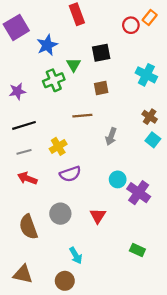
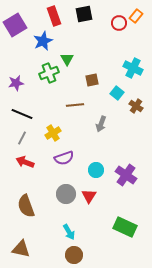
red rectangle: (77, 14) -> (54, 16), moved
black square: (101, 53) -> (84, 14), moved
black line: (24, 125) -> (22, 114), turned 40
cyan square: (153, 140) -> (117, 93), moved
gray line: (24, 152) -> (22, 138), turned -48
cyan circle: (118, 179) -> (96, 170), moved
gray circle: (60, 214) -> (66, 194), moved
green rectangle: (137, 250) -> (125, 227), size x1.6
brown circle: (65, 281) -> (74, 255), moved

